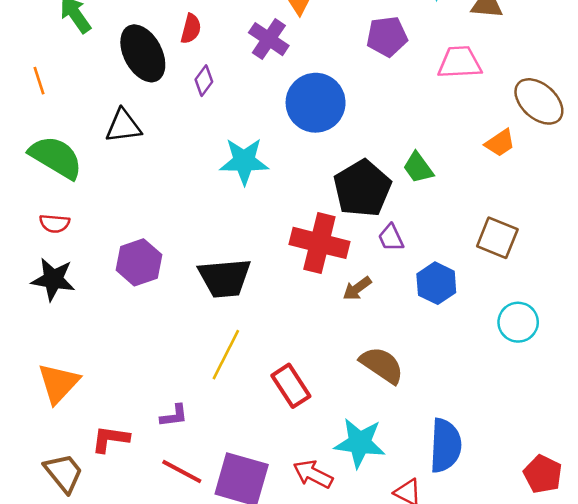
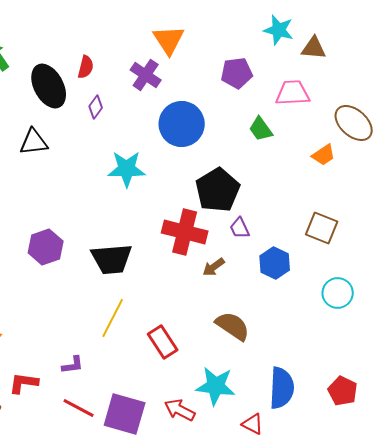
green trapezoid: (418, 168) -> (261, 129), moved
red pentagon: (543, 474) -> (343, 391), moved

